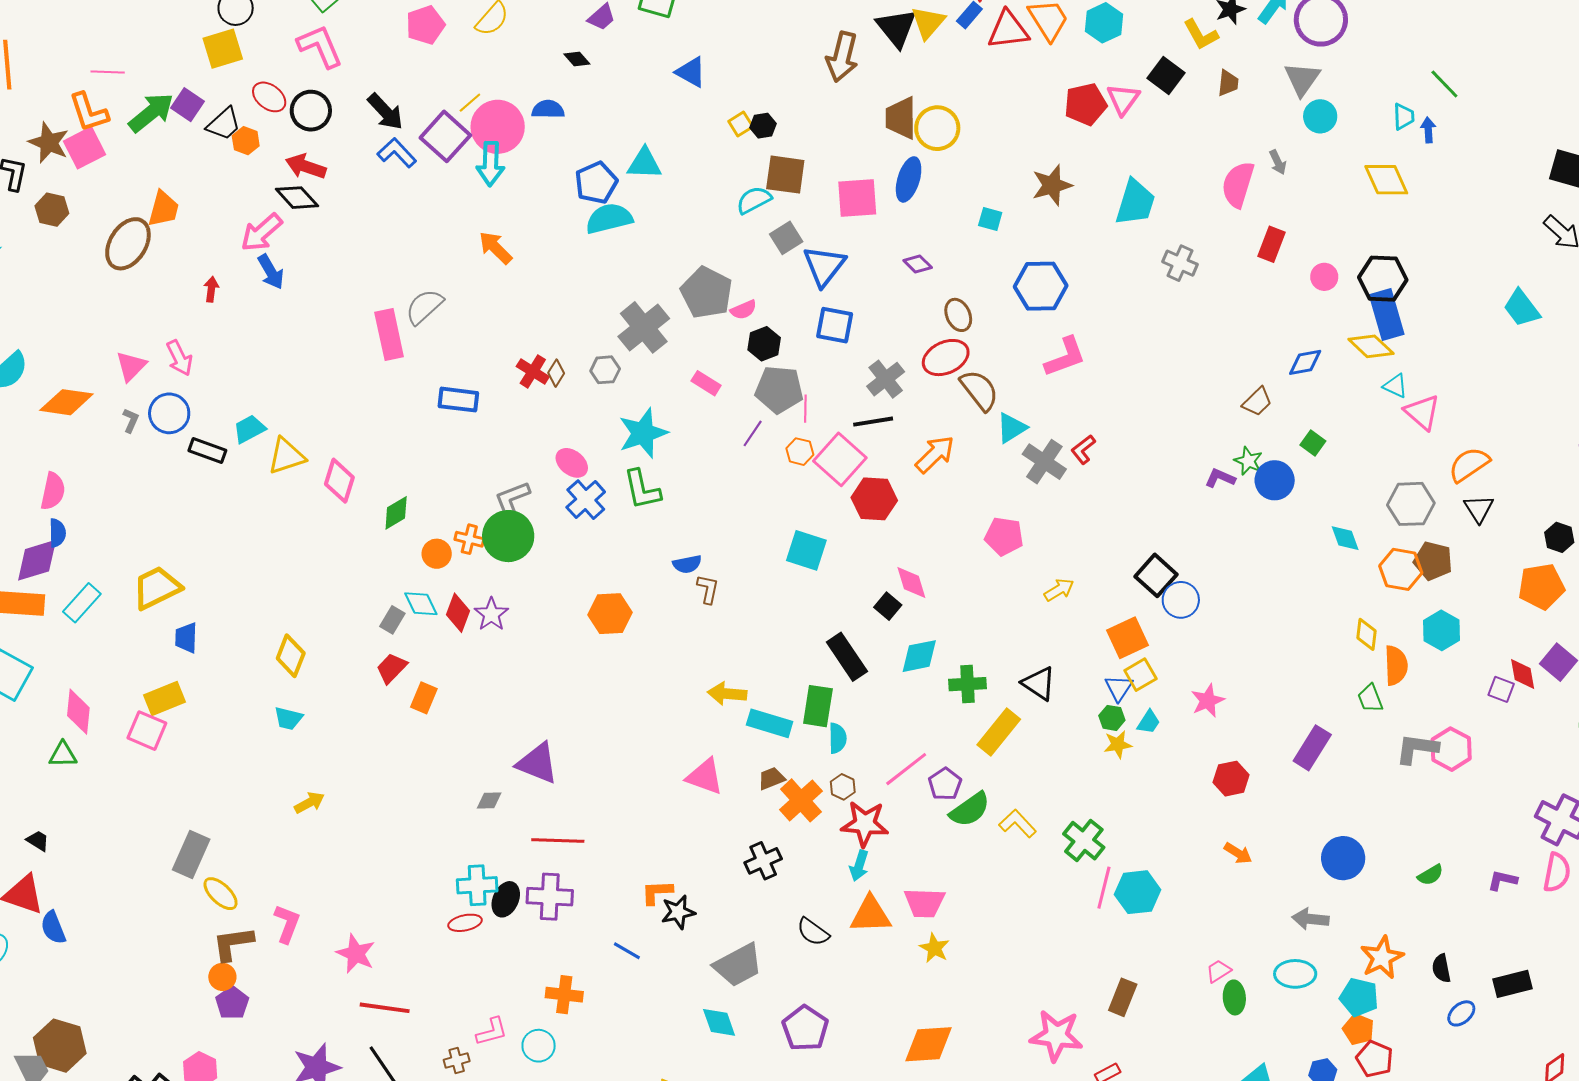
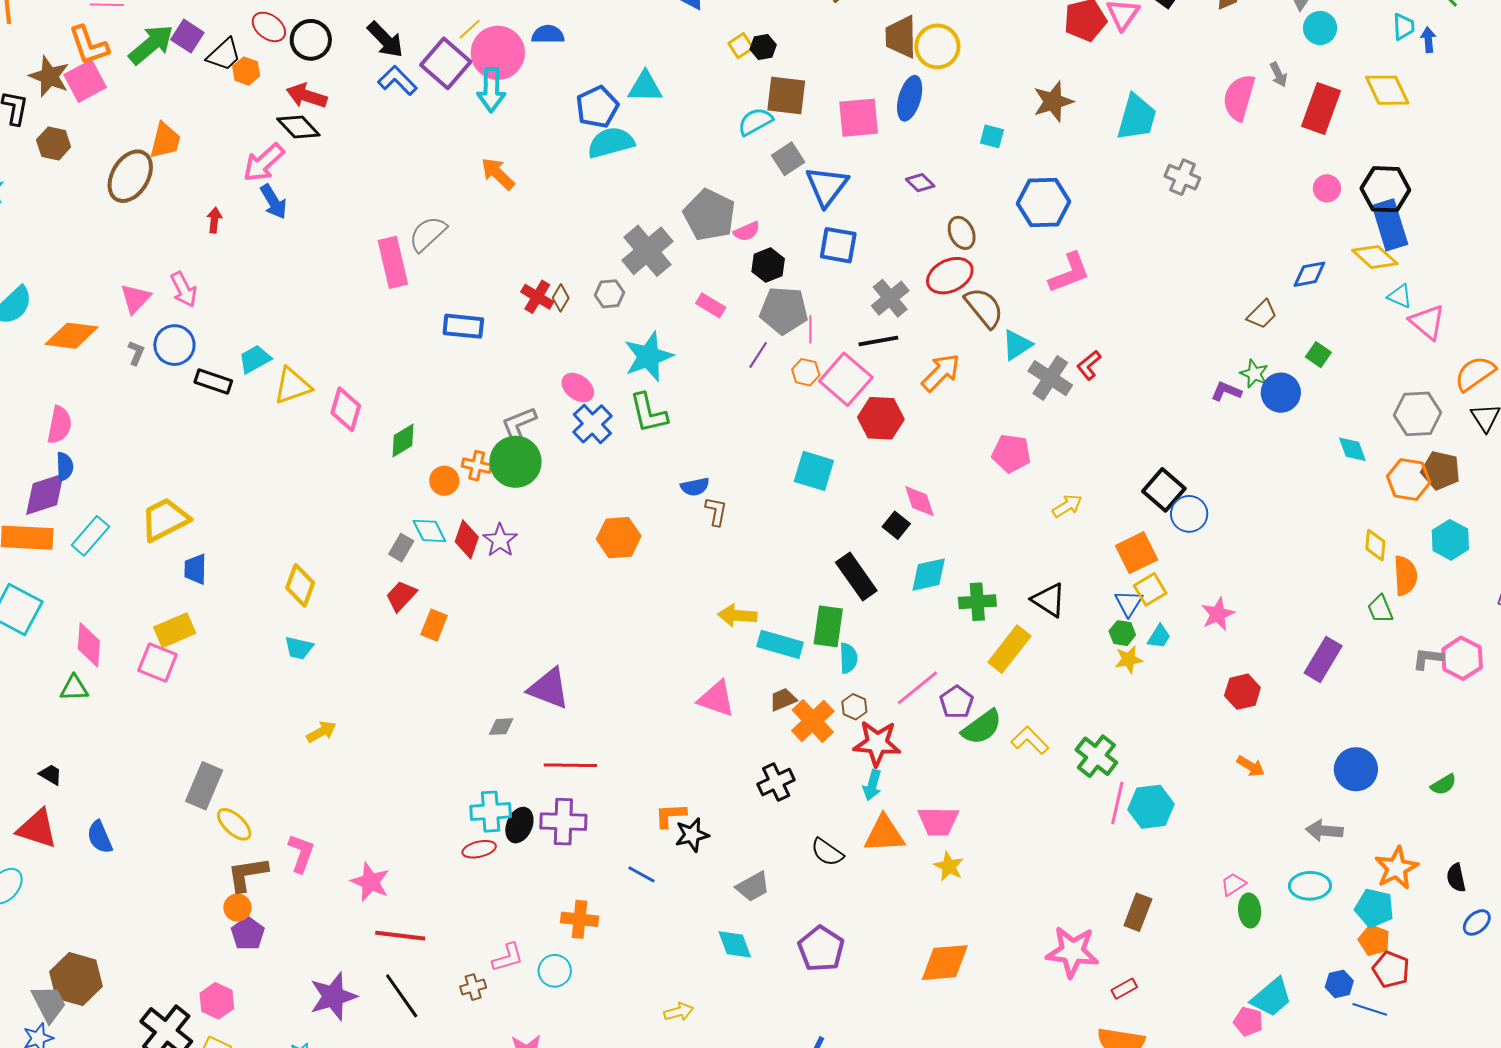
red rectangle: (1271, 244) -> (1321, 108), moved, size x1.4
gray L-shape: (1417, 749) -> (1428, 659), size x0.7
blue semicircle: (53, 928) -> (100, 837), moved
gray trapezoid: (738, 965) -> (753, 887), size x0.7

